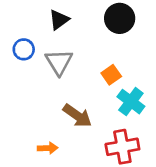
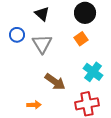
black triangle: (59, 20) -> (42, 14), turned -42
orange square: (111, 75) -> (81, 39), moved

